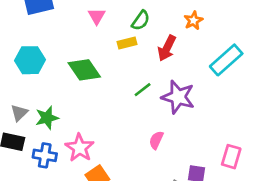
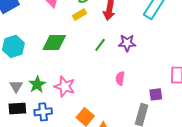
green diamond: (84, 70) -> (54, 43), turned -40
purple star: (178, 97) -> (127, 43), size x0.7
pink star: (80, 148) -> (65, 86), moved

